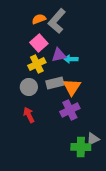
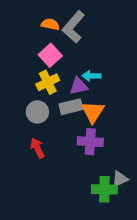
orange semicircle: (39, 19) -> (50, 24), turned 32
purple triangle: (59, 55) -> (79, 86), moved
purple cross: (70, 110) -> (90, 142), turned 30

